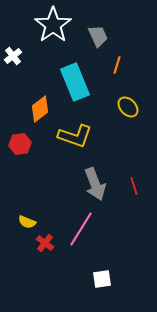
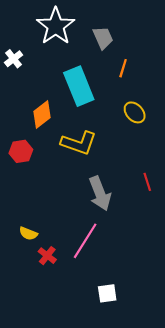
red line: (134, 186) -> (147, 182), moved

